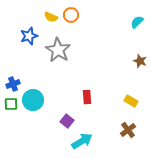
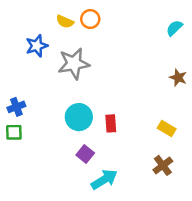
gray star: (58, 50) -> (74, 64), turned 30
cyan circle: (33, 100) -> (79, 117), moved

